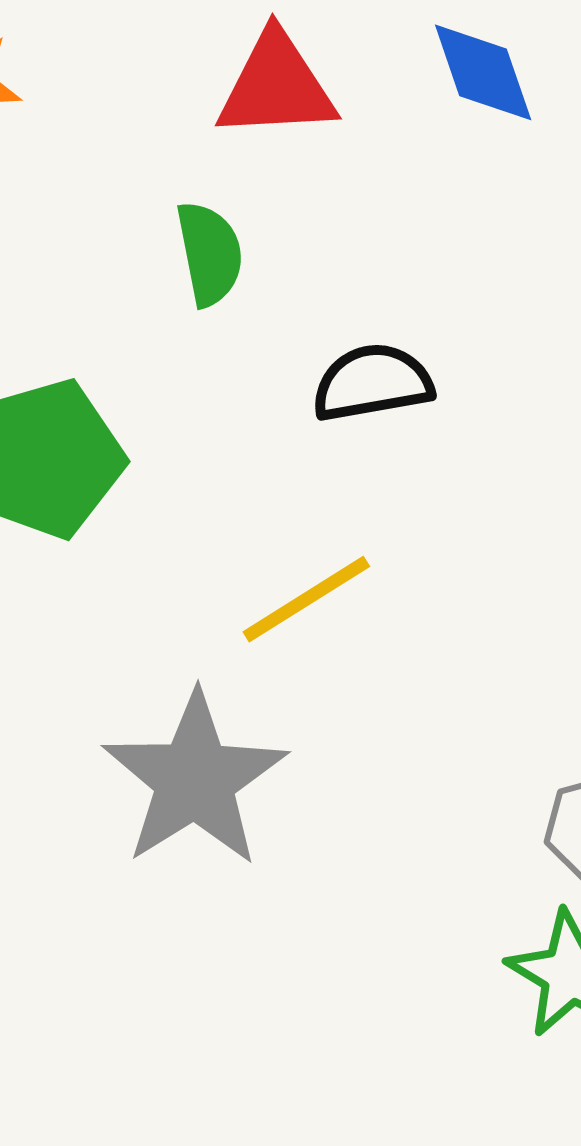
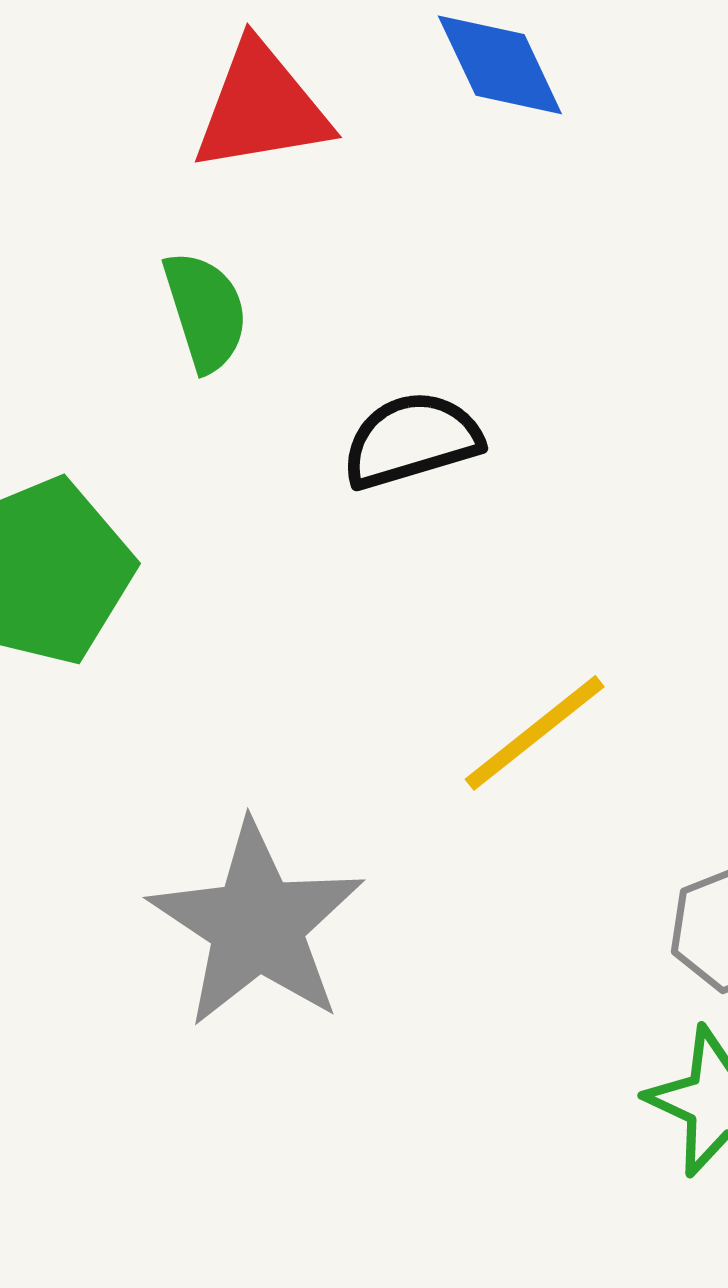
yellow line: (306, 599) -> (535, 733), moved

